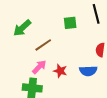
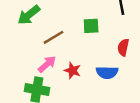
green square: (70, 23) -> (91, 26), moved

